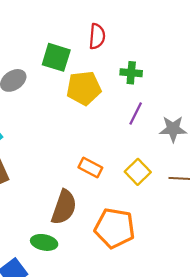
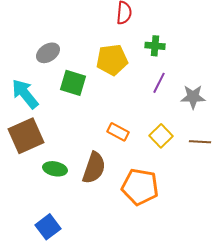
green square: (56, 57) -> (73, 83), moved
green ellipse: (44, 242) -> (55, 169), moved

